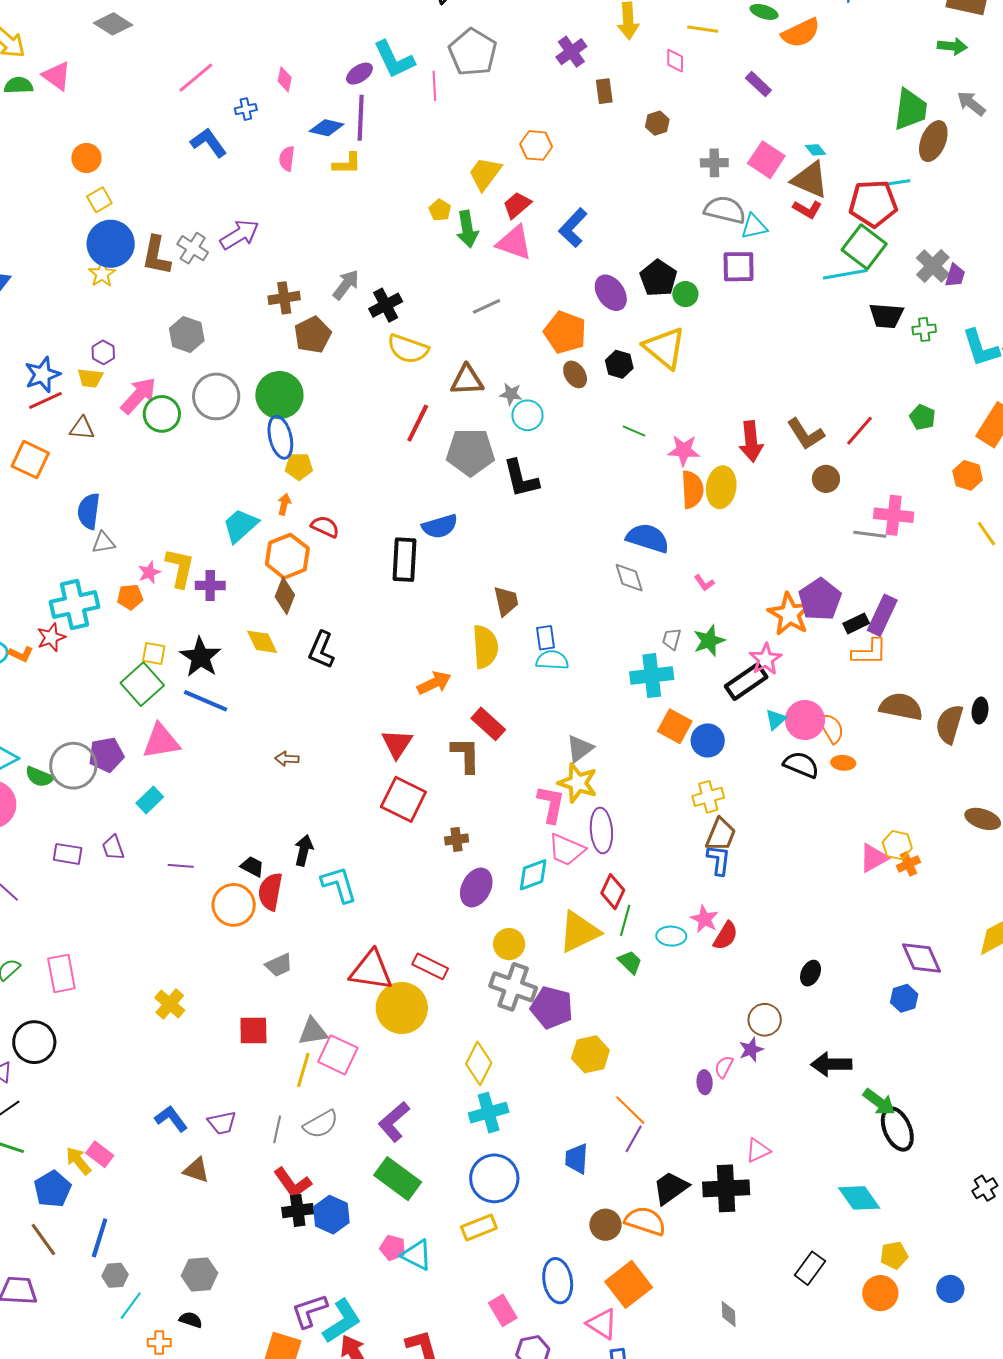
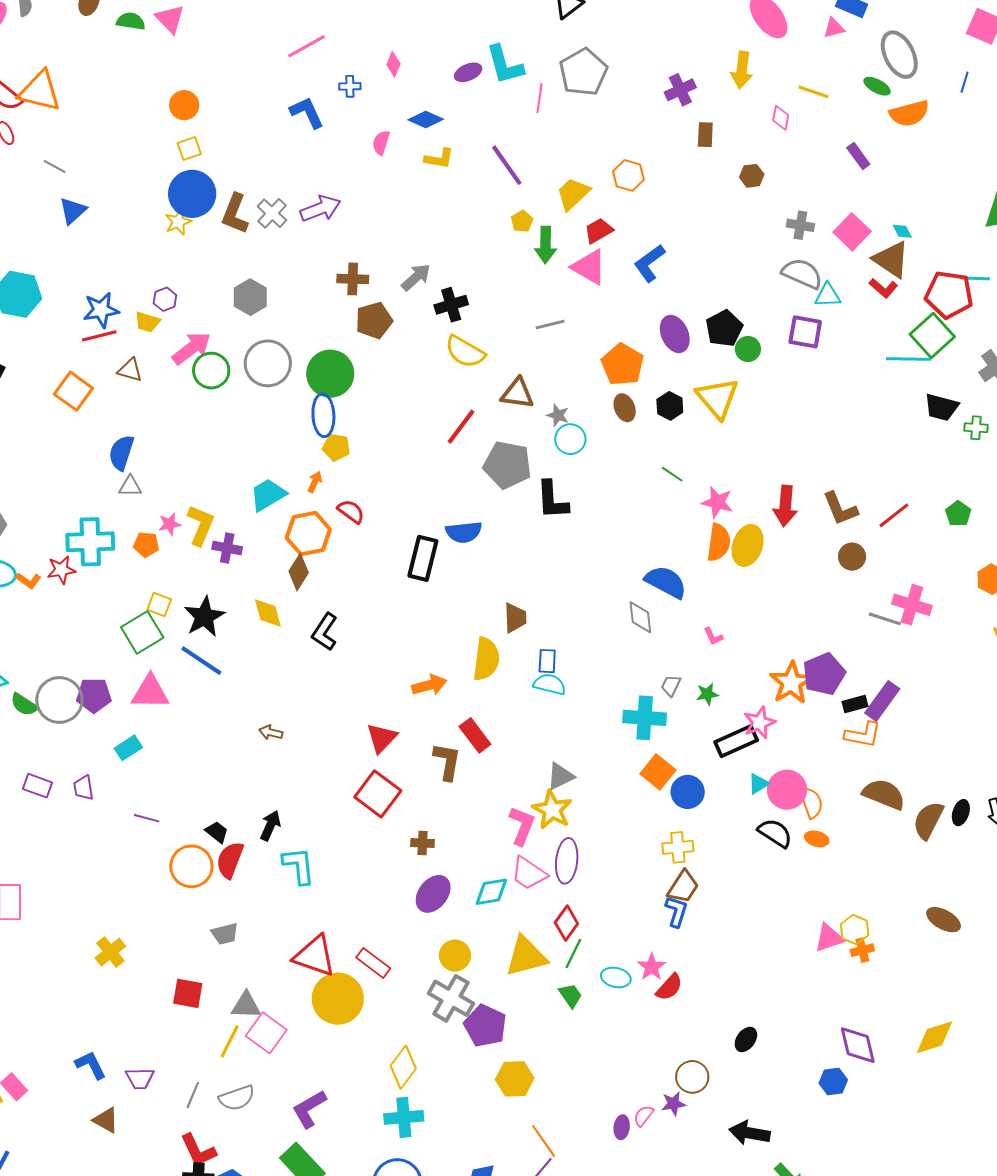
purple line: (361, 118) -> (507, 165), moved, turned -48
green star: (709, 641) -> (707, 694), size x0.7

